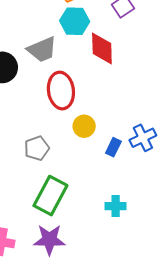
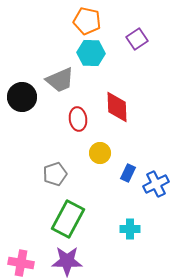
red diamond: (102, 48) -> (117, 107), moved
red ellipse: (61, 91) -> (78, 119), size x0.7
blue cross: (143, 138) -> (156, 184), moved

